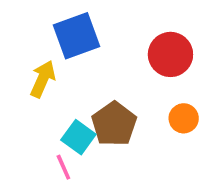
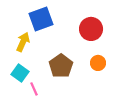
cyan square: (78, 137) -> (20, 73), moved

